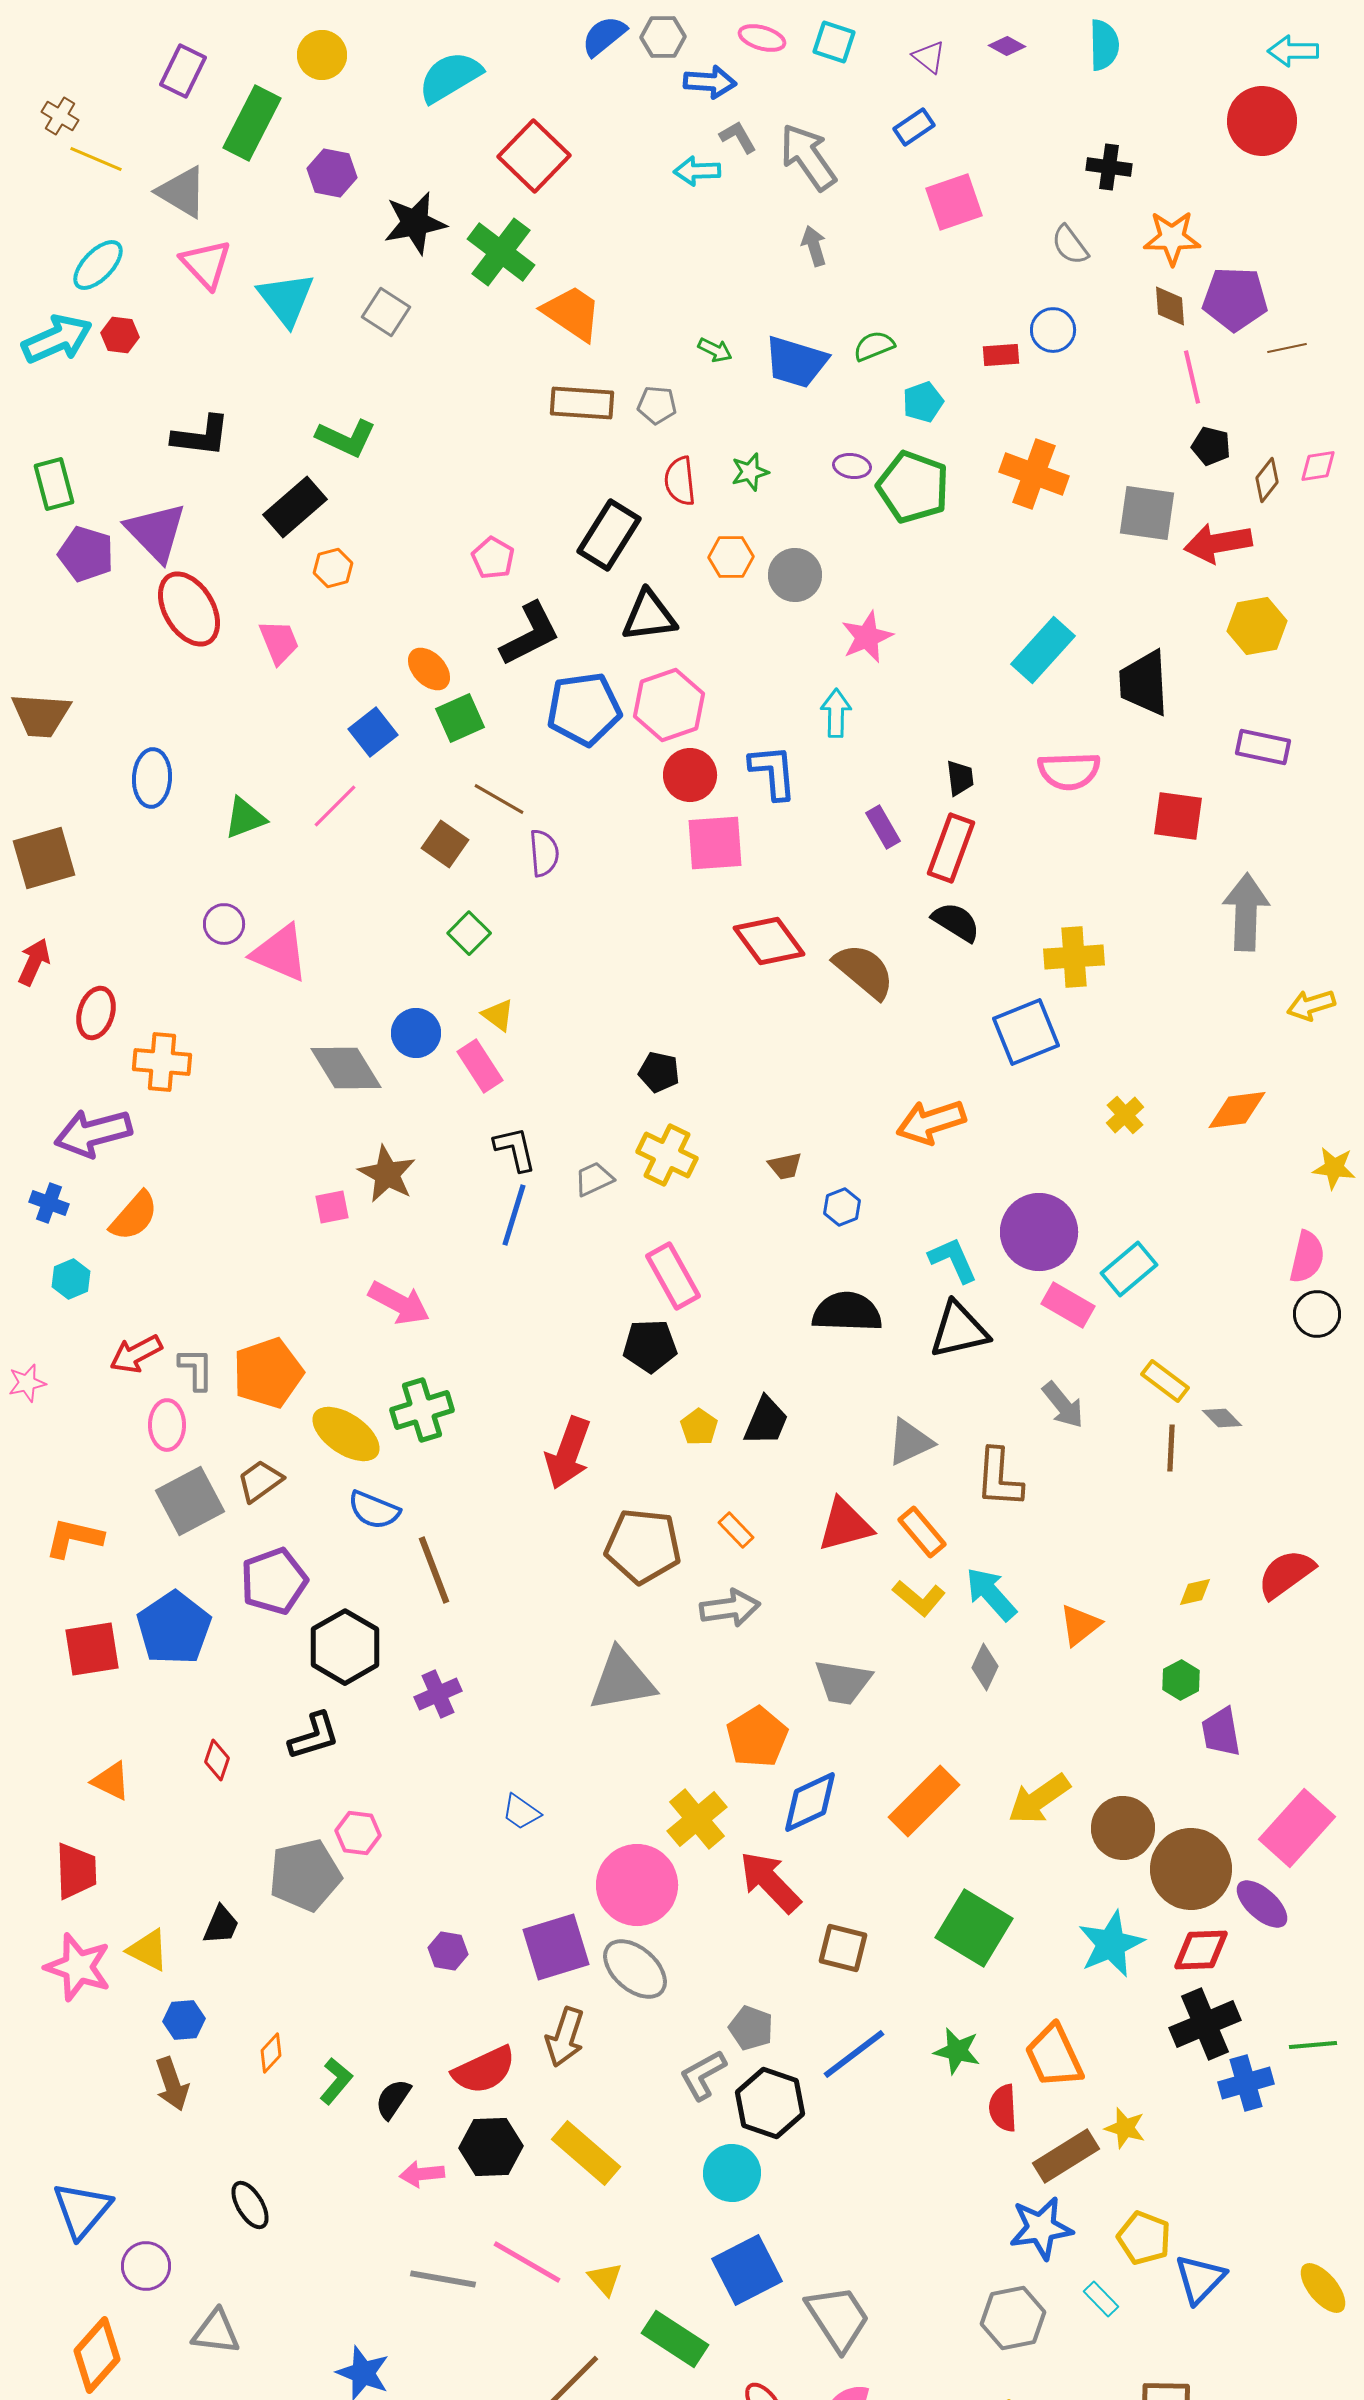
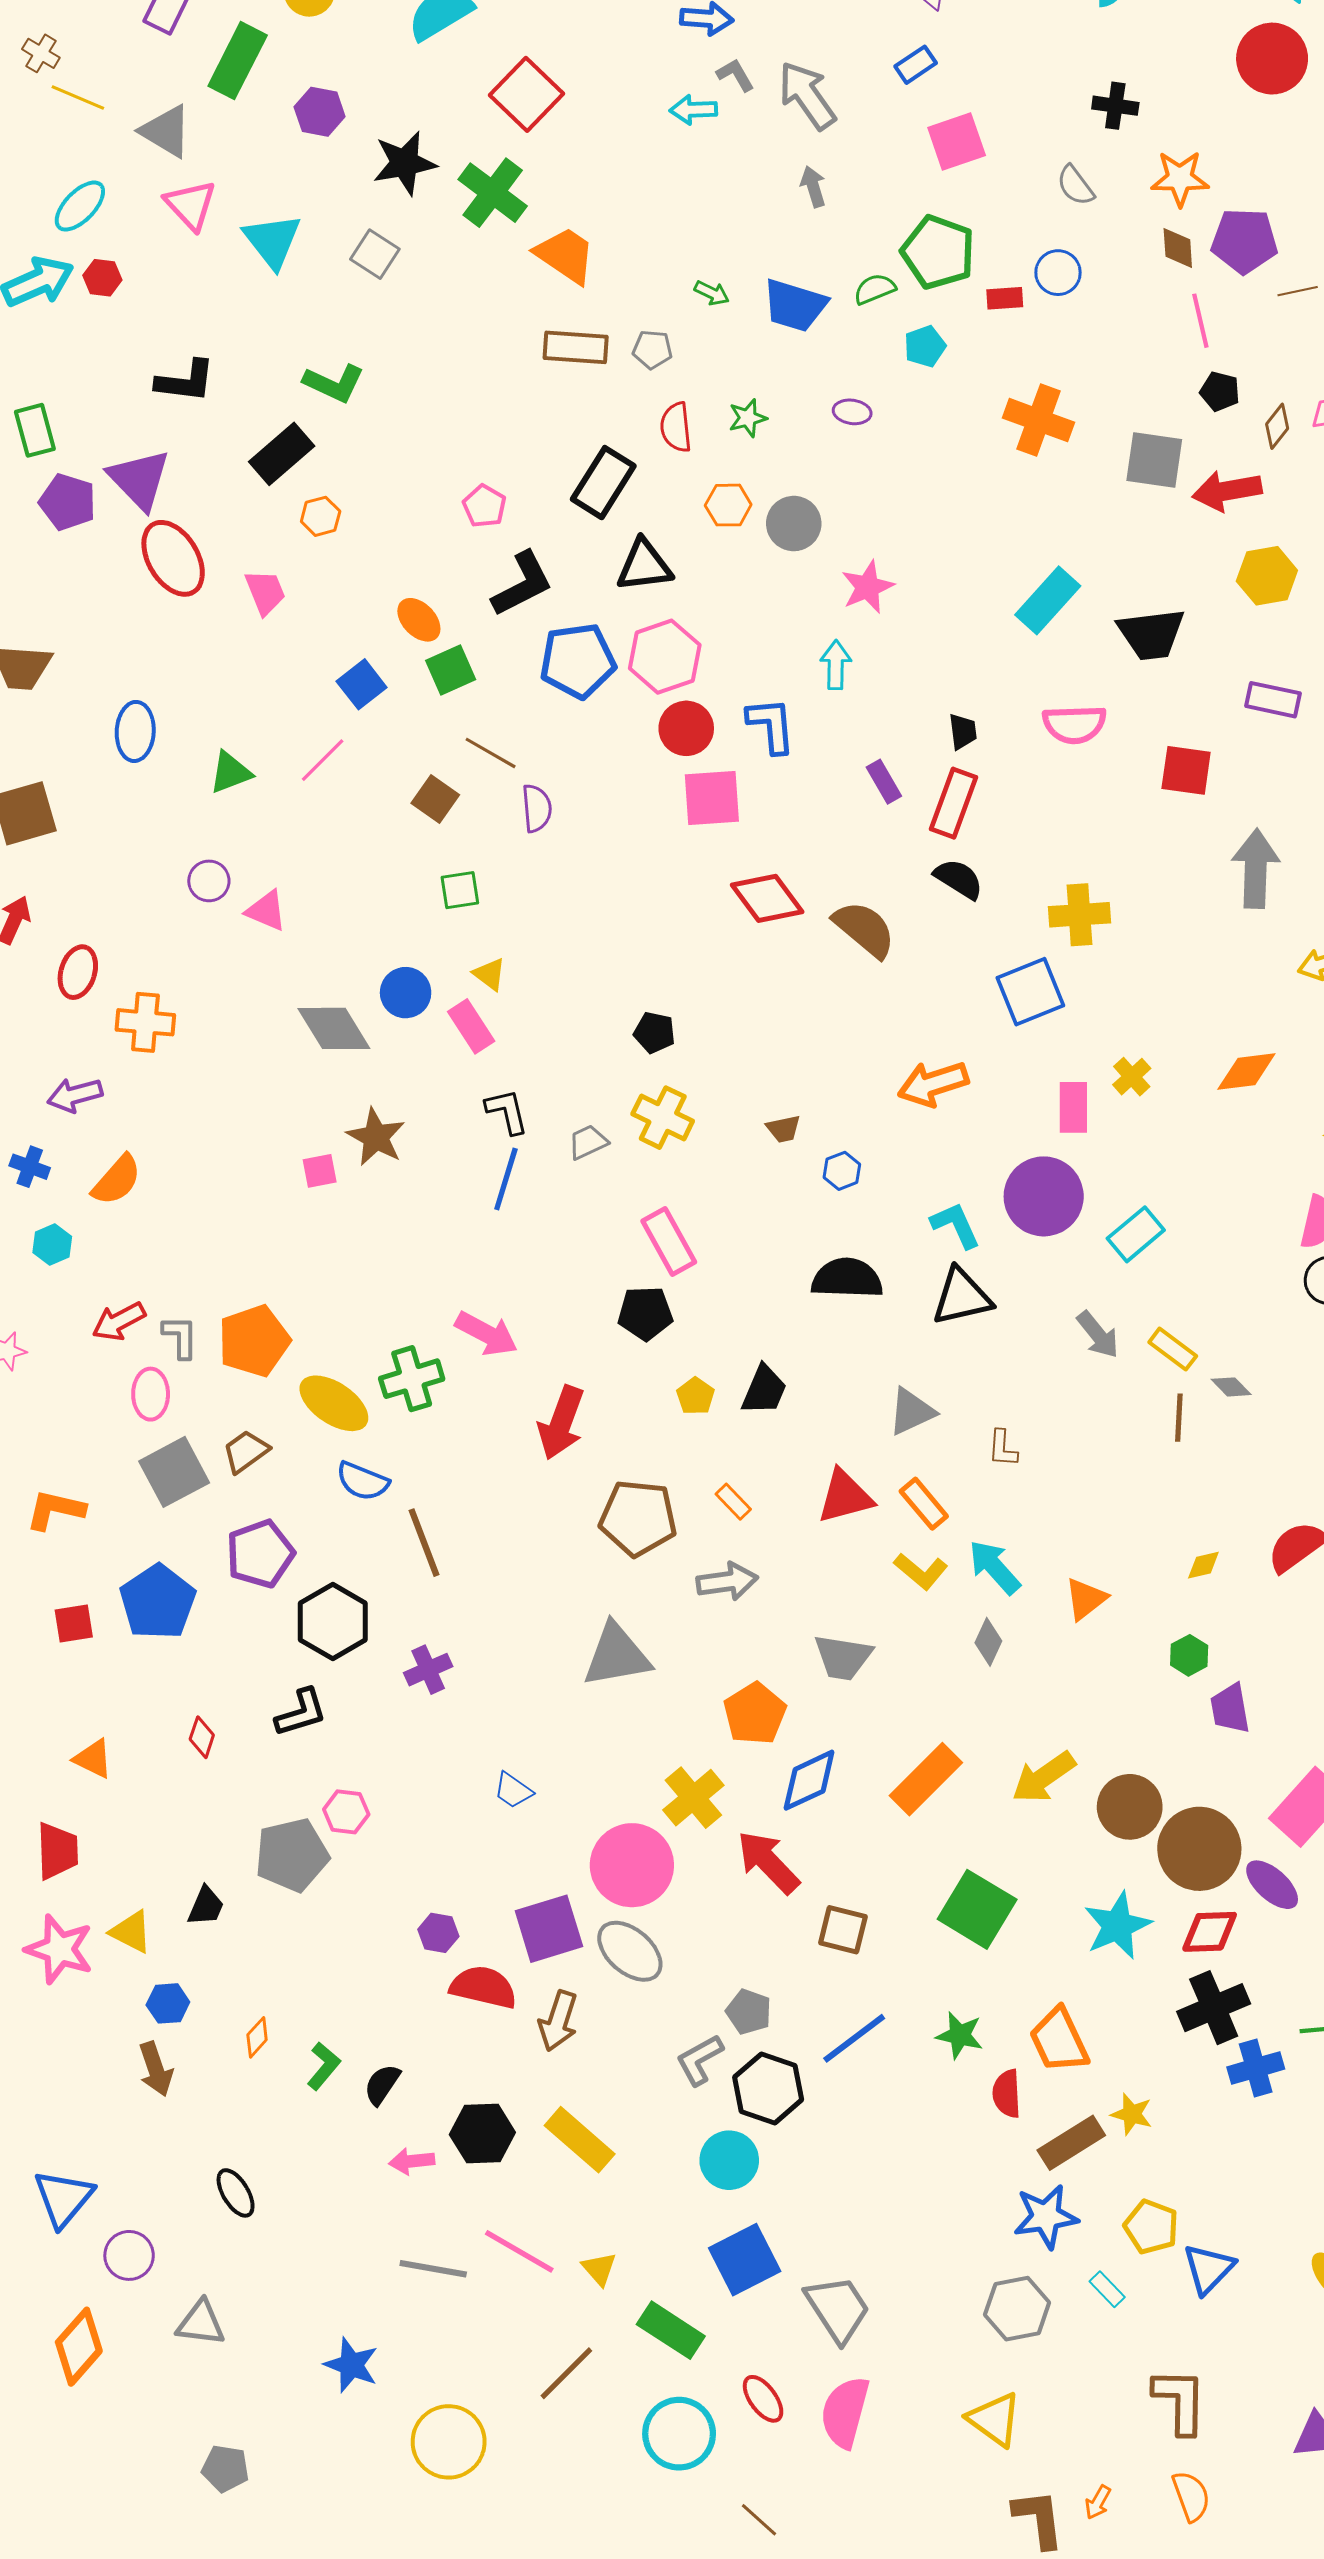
green pentagon: (913, 487) -> (938, 252), moved
black trapezoid: (1144, 683) -> (1151, 634), turned -94
green square: (469, 933) -> (460, 890), turned 36
pink triangle: (280, 953) -> (266, 911), size x0.7
purple arrow: (93, 1133) -> (75, 1095), size x0.7
pink arrow: (399, 1303) -> (486, 1334), moved
pink rectangle: (1068, 1305) -> (1073, 1107), moved, turned 60
gray arrow: (1063, 1405) -> (1098, 1335), moved
brown L-shape: (999, 1478) -> (1003, 1448), size x0.6
red square: (92, 1649) -> (74, 1624), size x0.7
red semicircle: (484, 2070) -> (483, 1987), moved, turned -142

